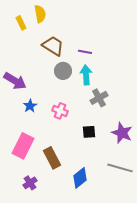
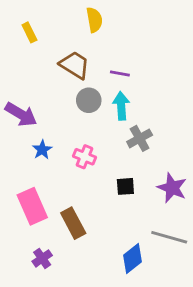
yellow semicircle: (40, 14) -> (94, 20), moved
pink rectangle: (23, 146) -> (32, 206), turned -50
blue diamond: (80, 178) -> (133, 258), moved

